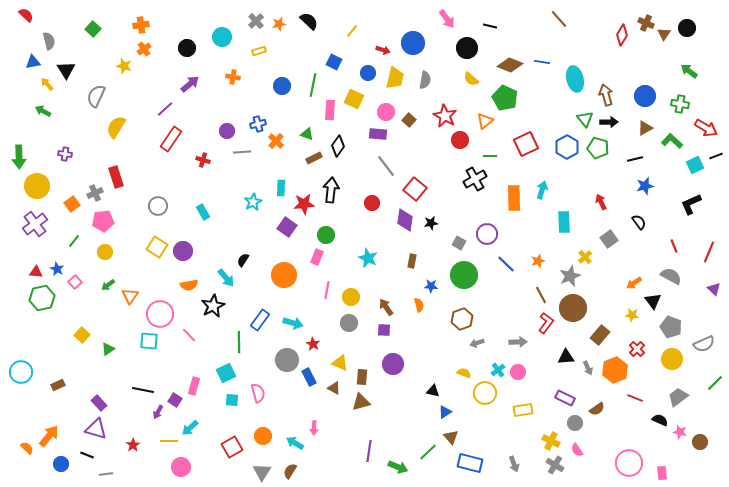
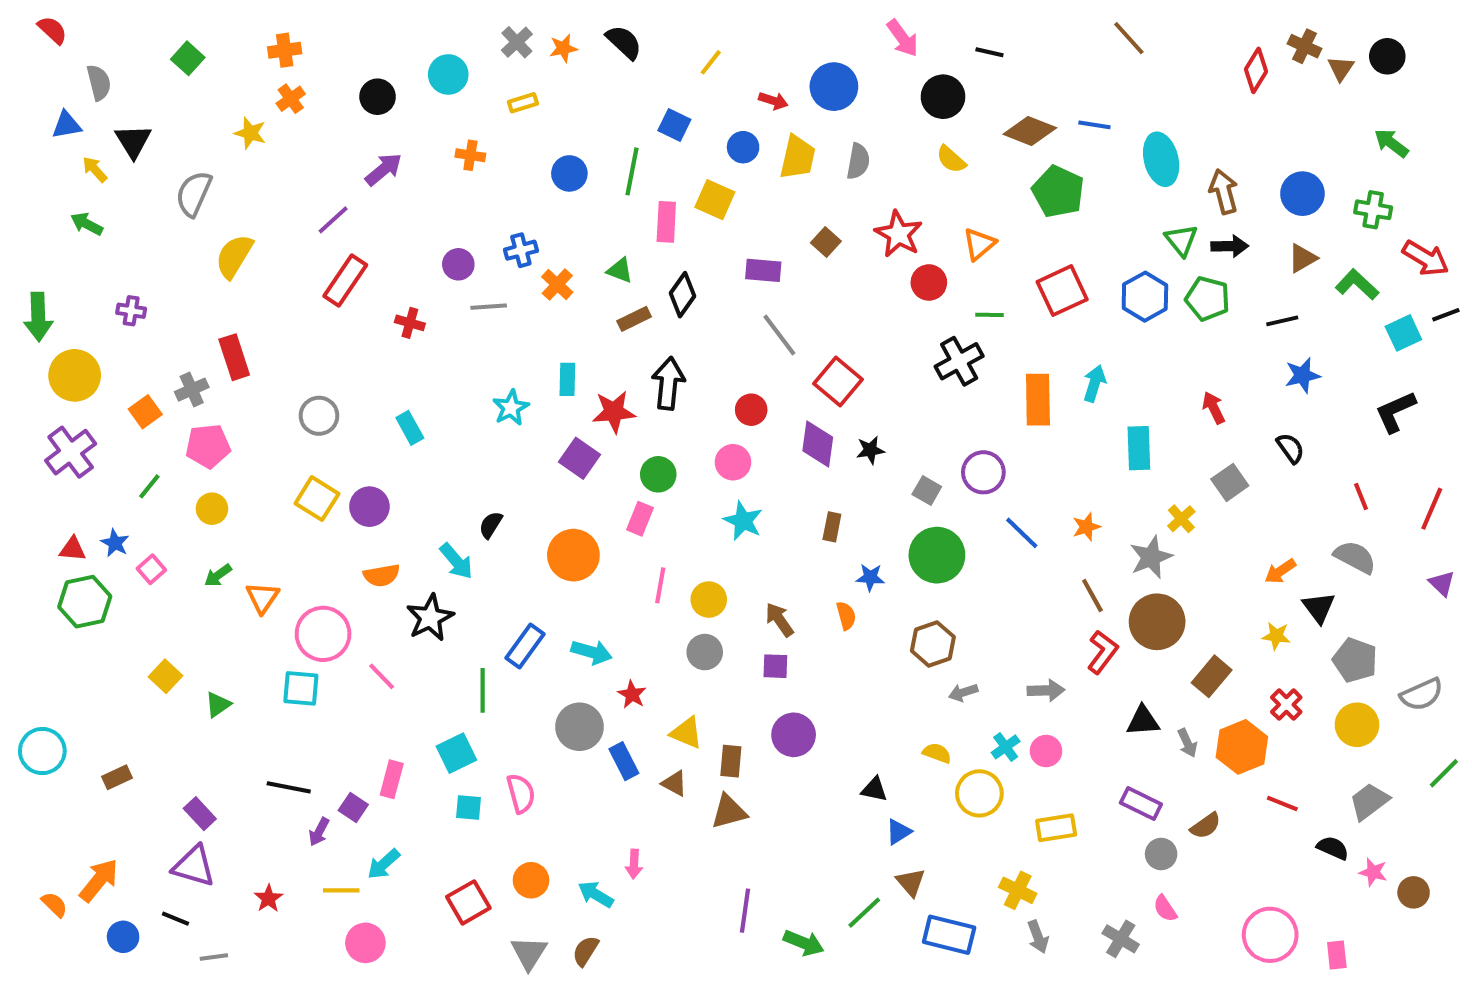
green pentagon: (505, 98) -> (1058, 192), moved
pink circle: (386, 112) -> (733, 462), moved
yellow cross: (551, 441) -> (1018, 890), moved

